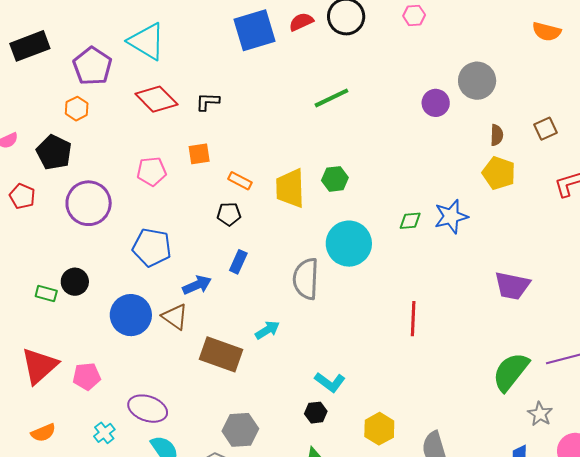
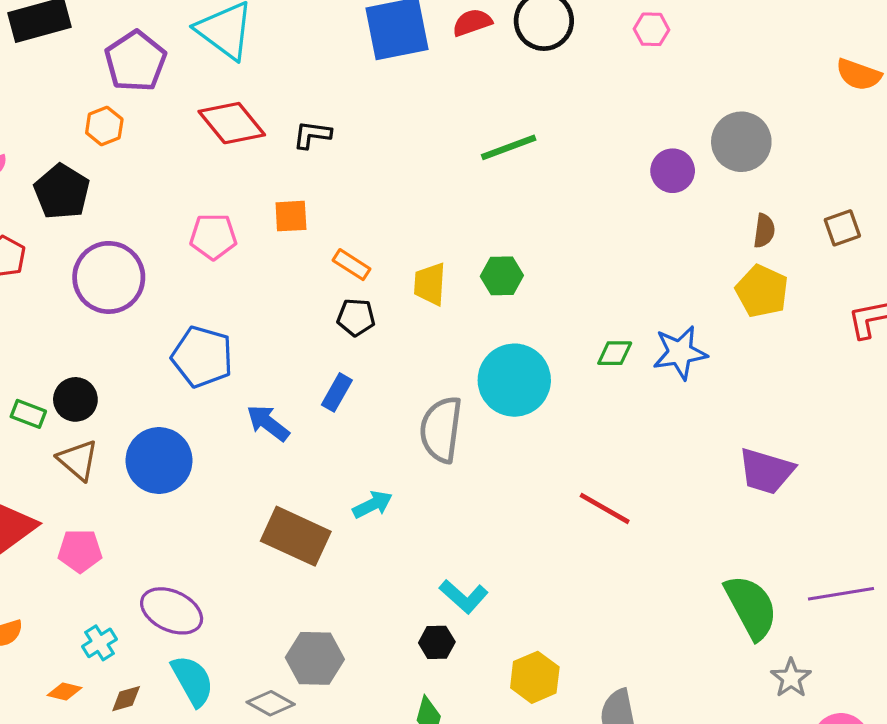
yellow trapezoid: (290, 188) -> (430, 284), size x0.7
black pentagon: (229, 214) -> (356, 317), moved
blue arrow: (197, 285) -> (268, 423), turned -124
brown triangle: (175, 317) -> (78, 460), moved
red line: (413, 319) -> (605, 508), turned -68
green semicircle: (511, 372) -> (751, 607), turned 108

